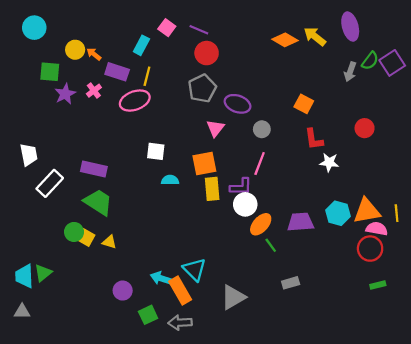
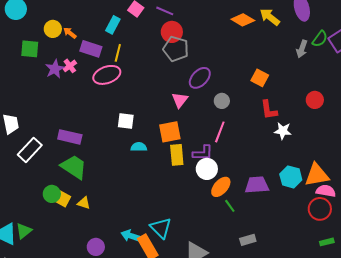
gray pentagon: (202, 88) -> (176, 49), moved, turned -30
purple star: (65, 94) -> (55, 69), moved
purple ellipse: (238, 104) -> (200, 78), turned -65

